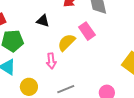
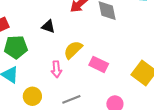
pink rectangle: (87, 31) -> (99, 64), moved, turned -30

